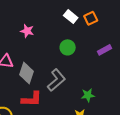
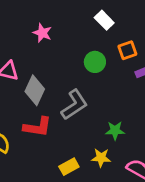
orange square: (91, 18) -> (127, 50), moved

